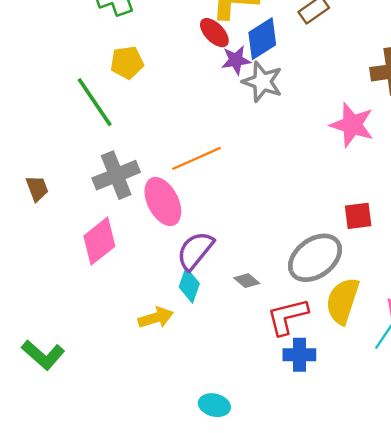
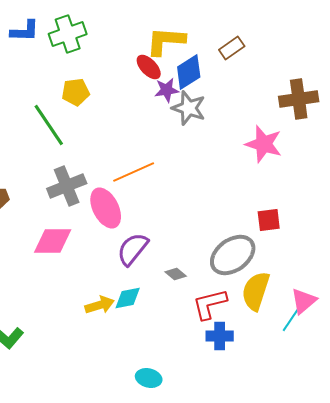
pink diamond: (99, 241) -> (53, 241), turned 39
cyan diamond: (189, 285) -> (128, 298), moved, turned 60

